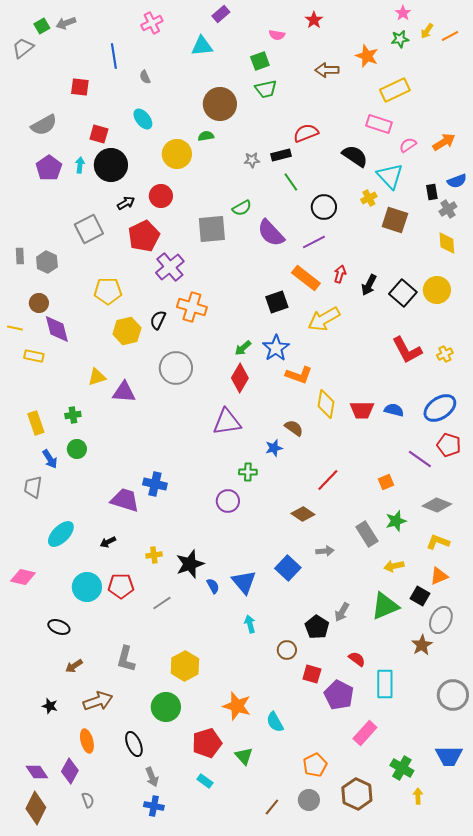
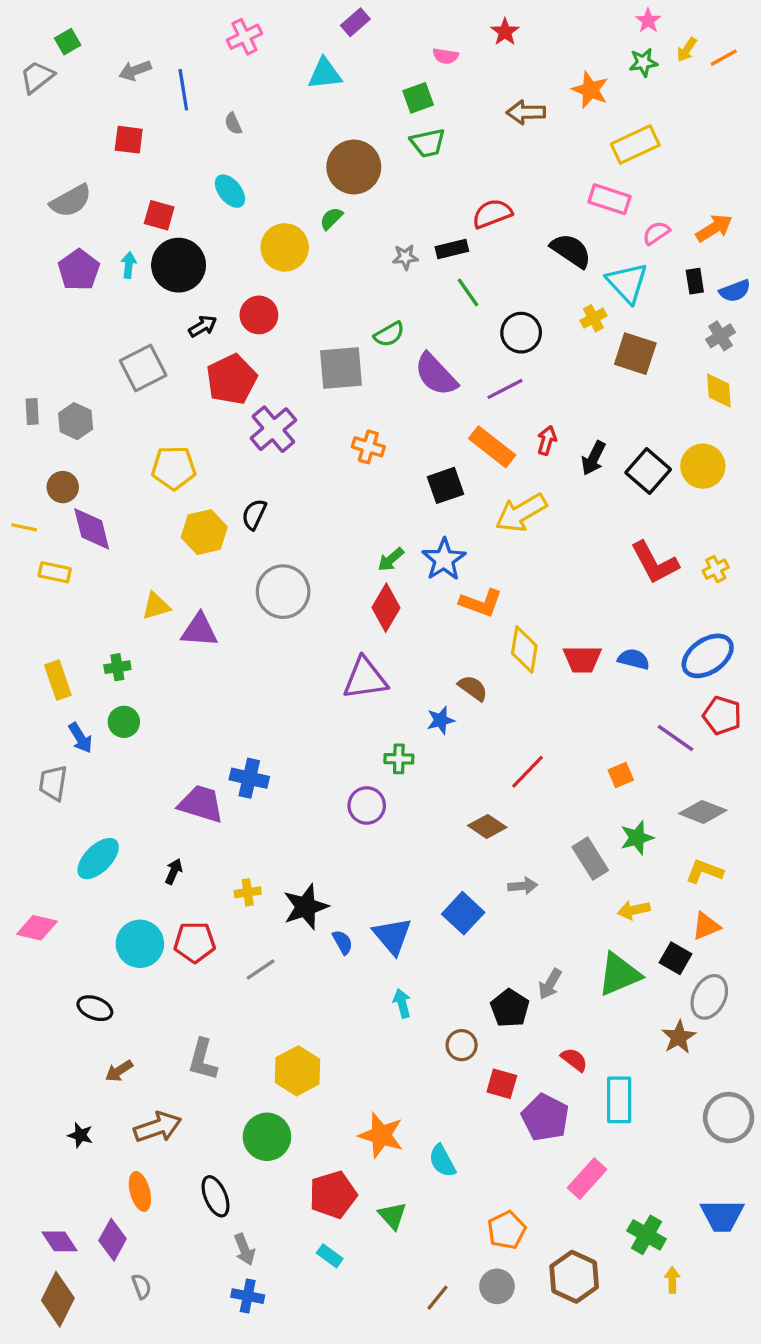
gray arrow: (66, 23) -> (135, 70), moved
green semicircle: (206, 136) -> (331, 218), turned -35
black rectangle: (432, 192) -> (695, 281), moved
orange cross: (192, 307) -> (368, 447), moved, size x0.7
black arrow: (108, 542) -> (174, 871), turned 140

